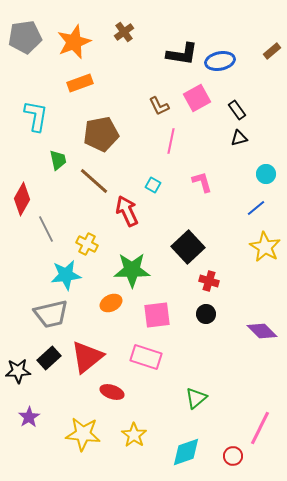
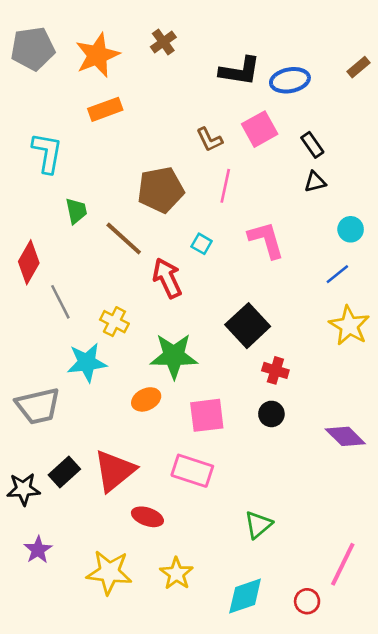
brown pentagon: (101, 134) -> (161, 190), moved
pink L-shape: (202, 182) -> (266, 240), size x1.4
gray trapezoid: (51, 314) -> (38, 406), moved

